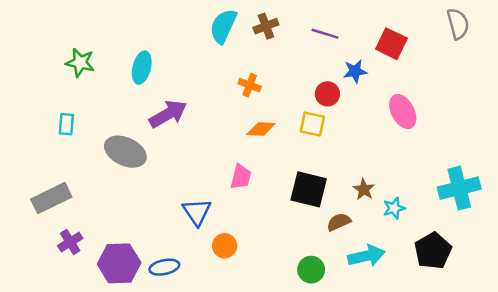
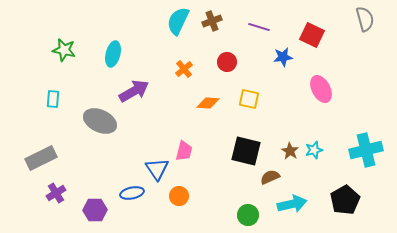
orange cross: (250, 85) -> (184, 69), moved, turned 30
red circle: (327, 94) -> (227, 62), moved
pink trapezoid: (241, 177) -> (184, 151), moved
cyan star: (394, 208) -> (314, 150), moved
purple hexagon: (119, 263) -> (95, 210), size x0.7
blue ellipse: (164, 267) -> (132, 193), moved

